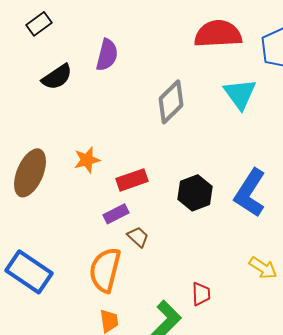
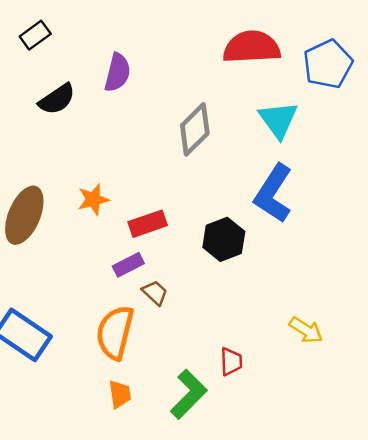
blue L-shape: (250, 193) -> (273, 193), moved

